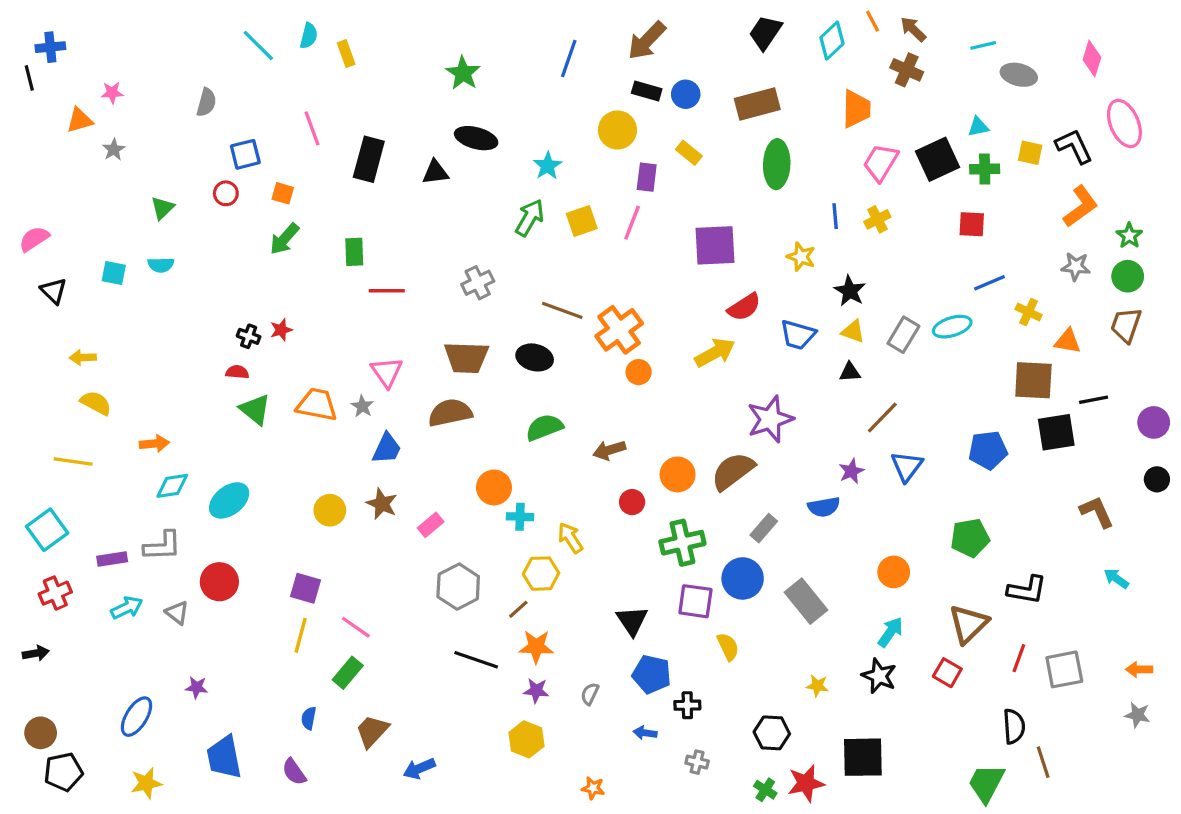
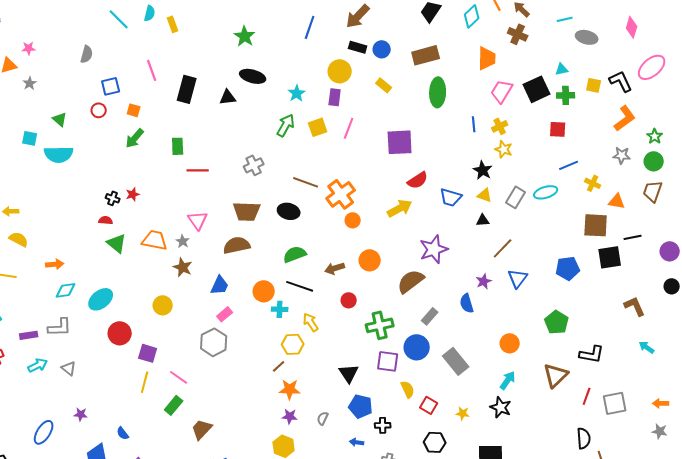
pink ellipse: (1124, 123) -> (652, 67), turned 72
purple rectangle: (647, 177) -> (335, 97), moved
green triangle: (162, 208) -> (60, 119), turned -35
yellow star: (801, 257) -> (504, 149), moved
cyan semicircle: (161, 265) -> (59, 154), size x1.8
cyan square: (114, 273) -> (30, 138), moved
blue trapezoid: (387, 448) -> (220, 285), moved
orange circle: (678, 474) -> (370, 260), moved
brown star: (382, 504) -> (183, 267), moved
blue semicircle: (824, 507) -> (467, 303), turned 84
green pentagon: (970, 538) -> (557, 322), turned -30
red circle: (219, 582) -> (120, 333), moved
gray hexagon: (458, 587) -> (214, 342), moved
black line: (476, 660) -> (300, 286), moved
red square: (947, 673) -> (429, 405), moved
blue semicircle: (309, 718) -> (123, 433), moved, turned -48
brown trapezoid: (372, 731) -> (202, 429), moved

